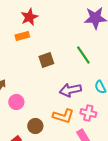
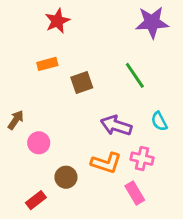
orange rectangle: (22, 36) -> (47, 64), moved
purple arrow: (70, 90) -> (116, 126), turned 30

